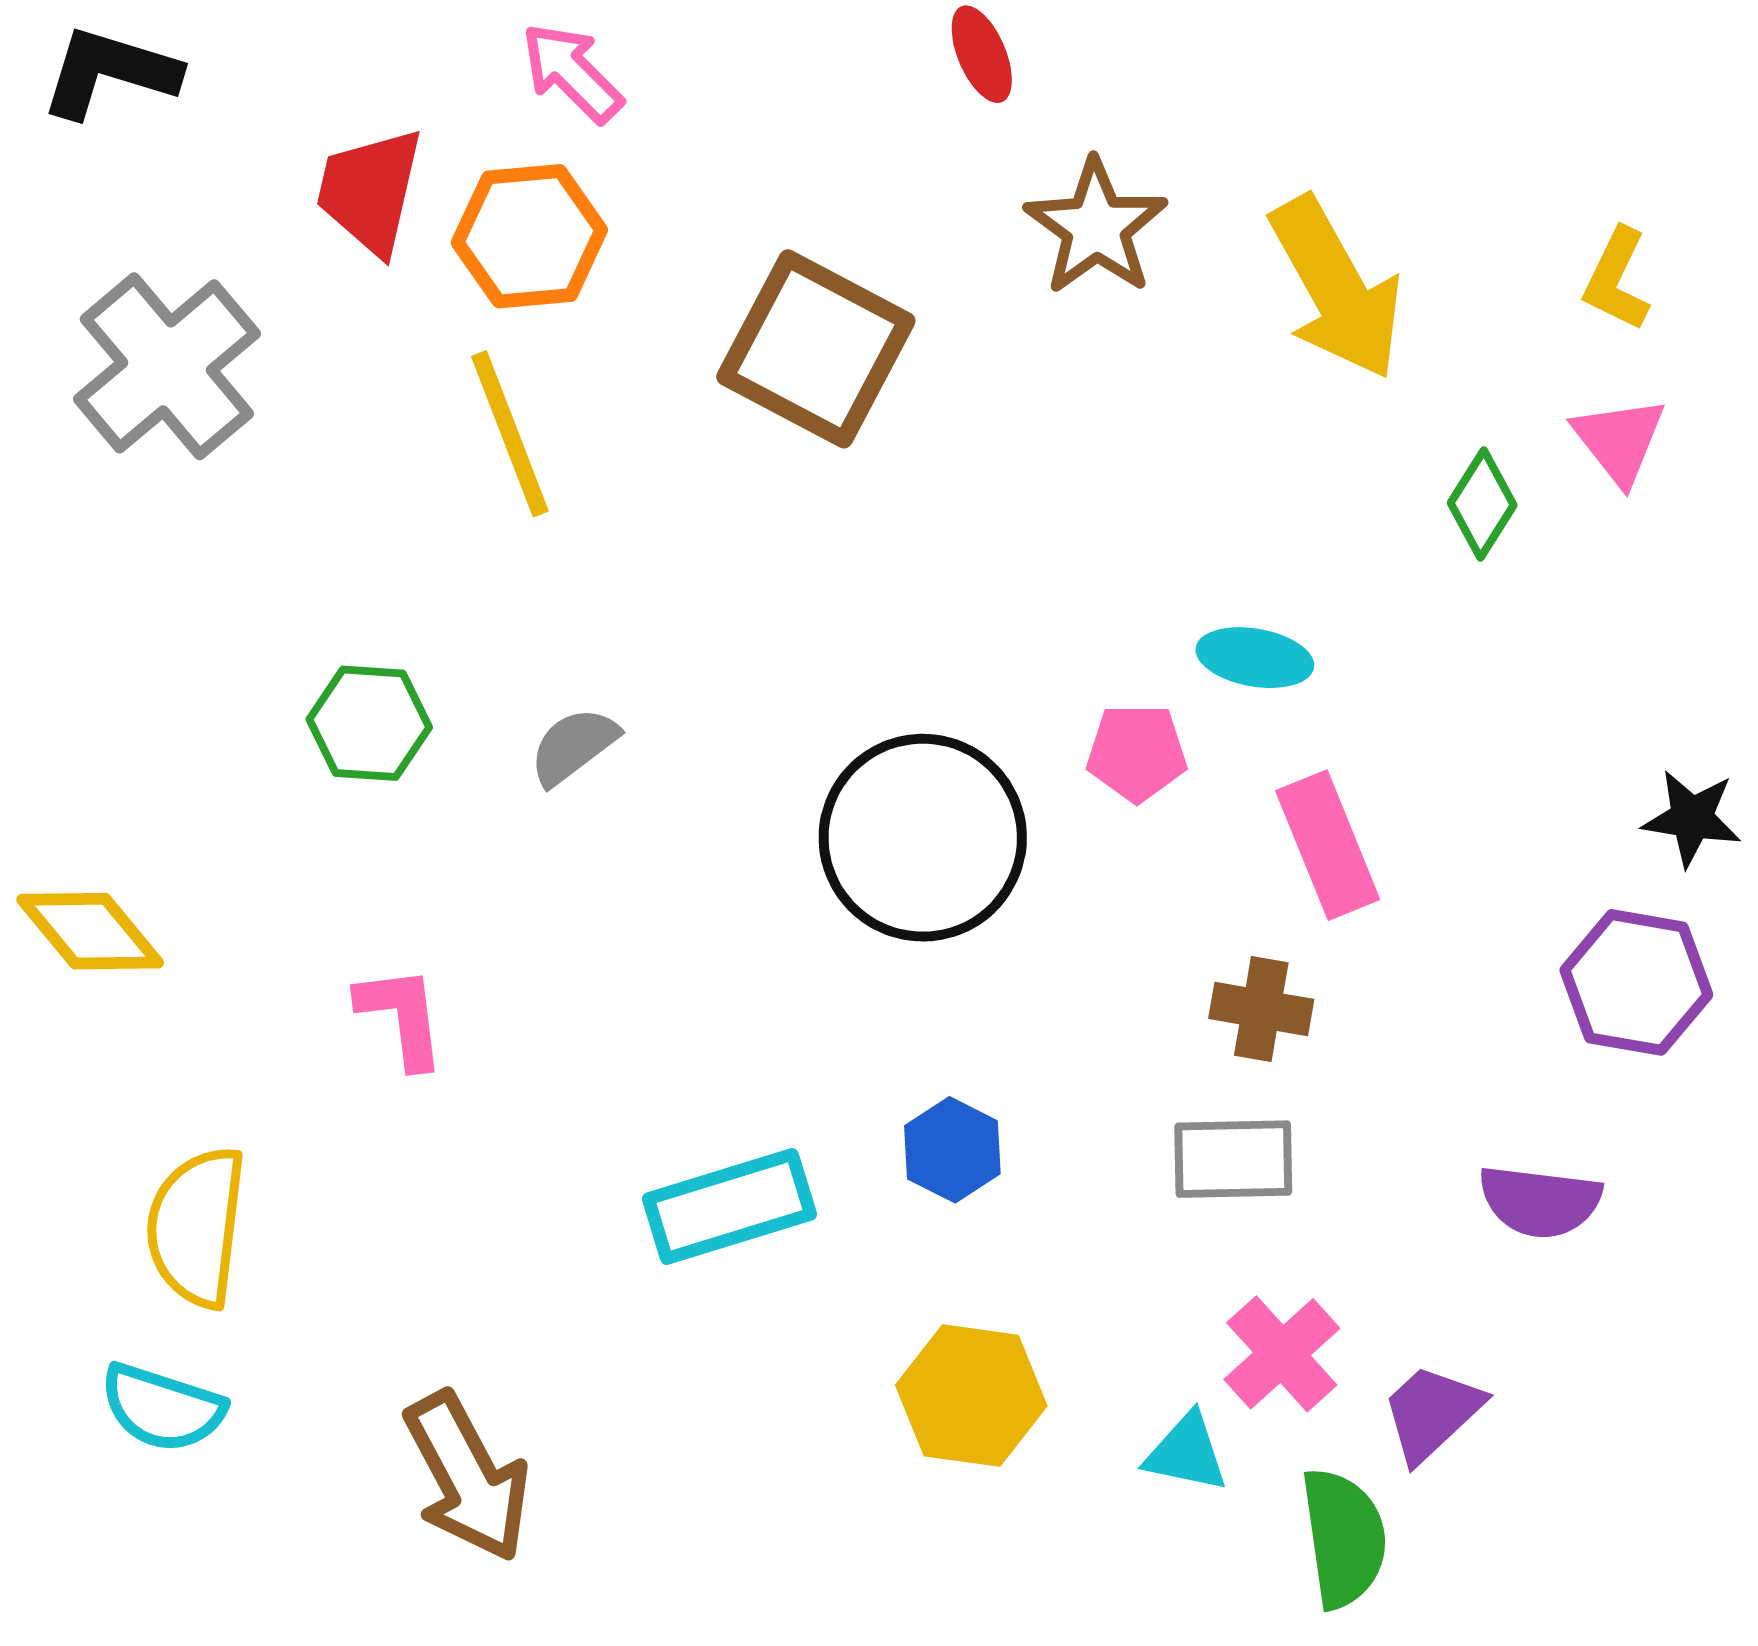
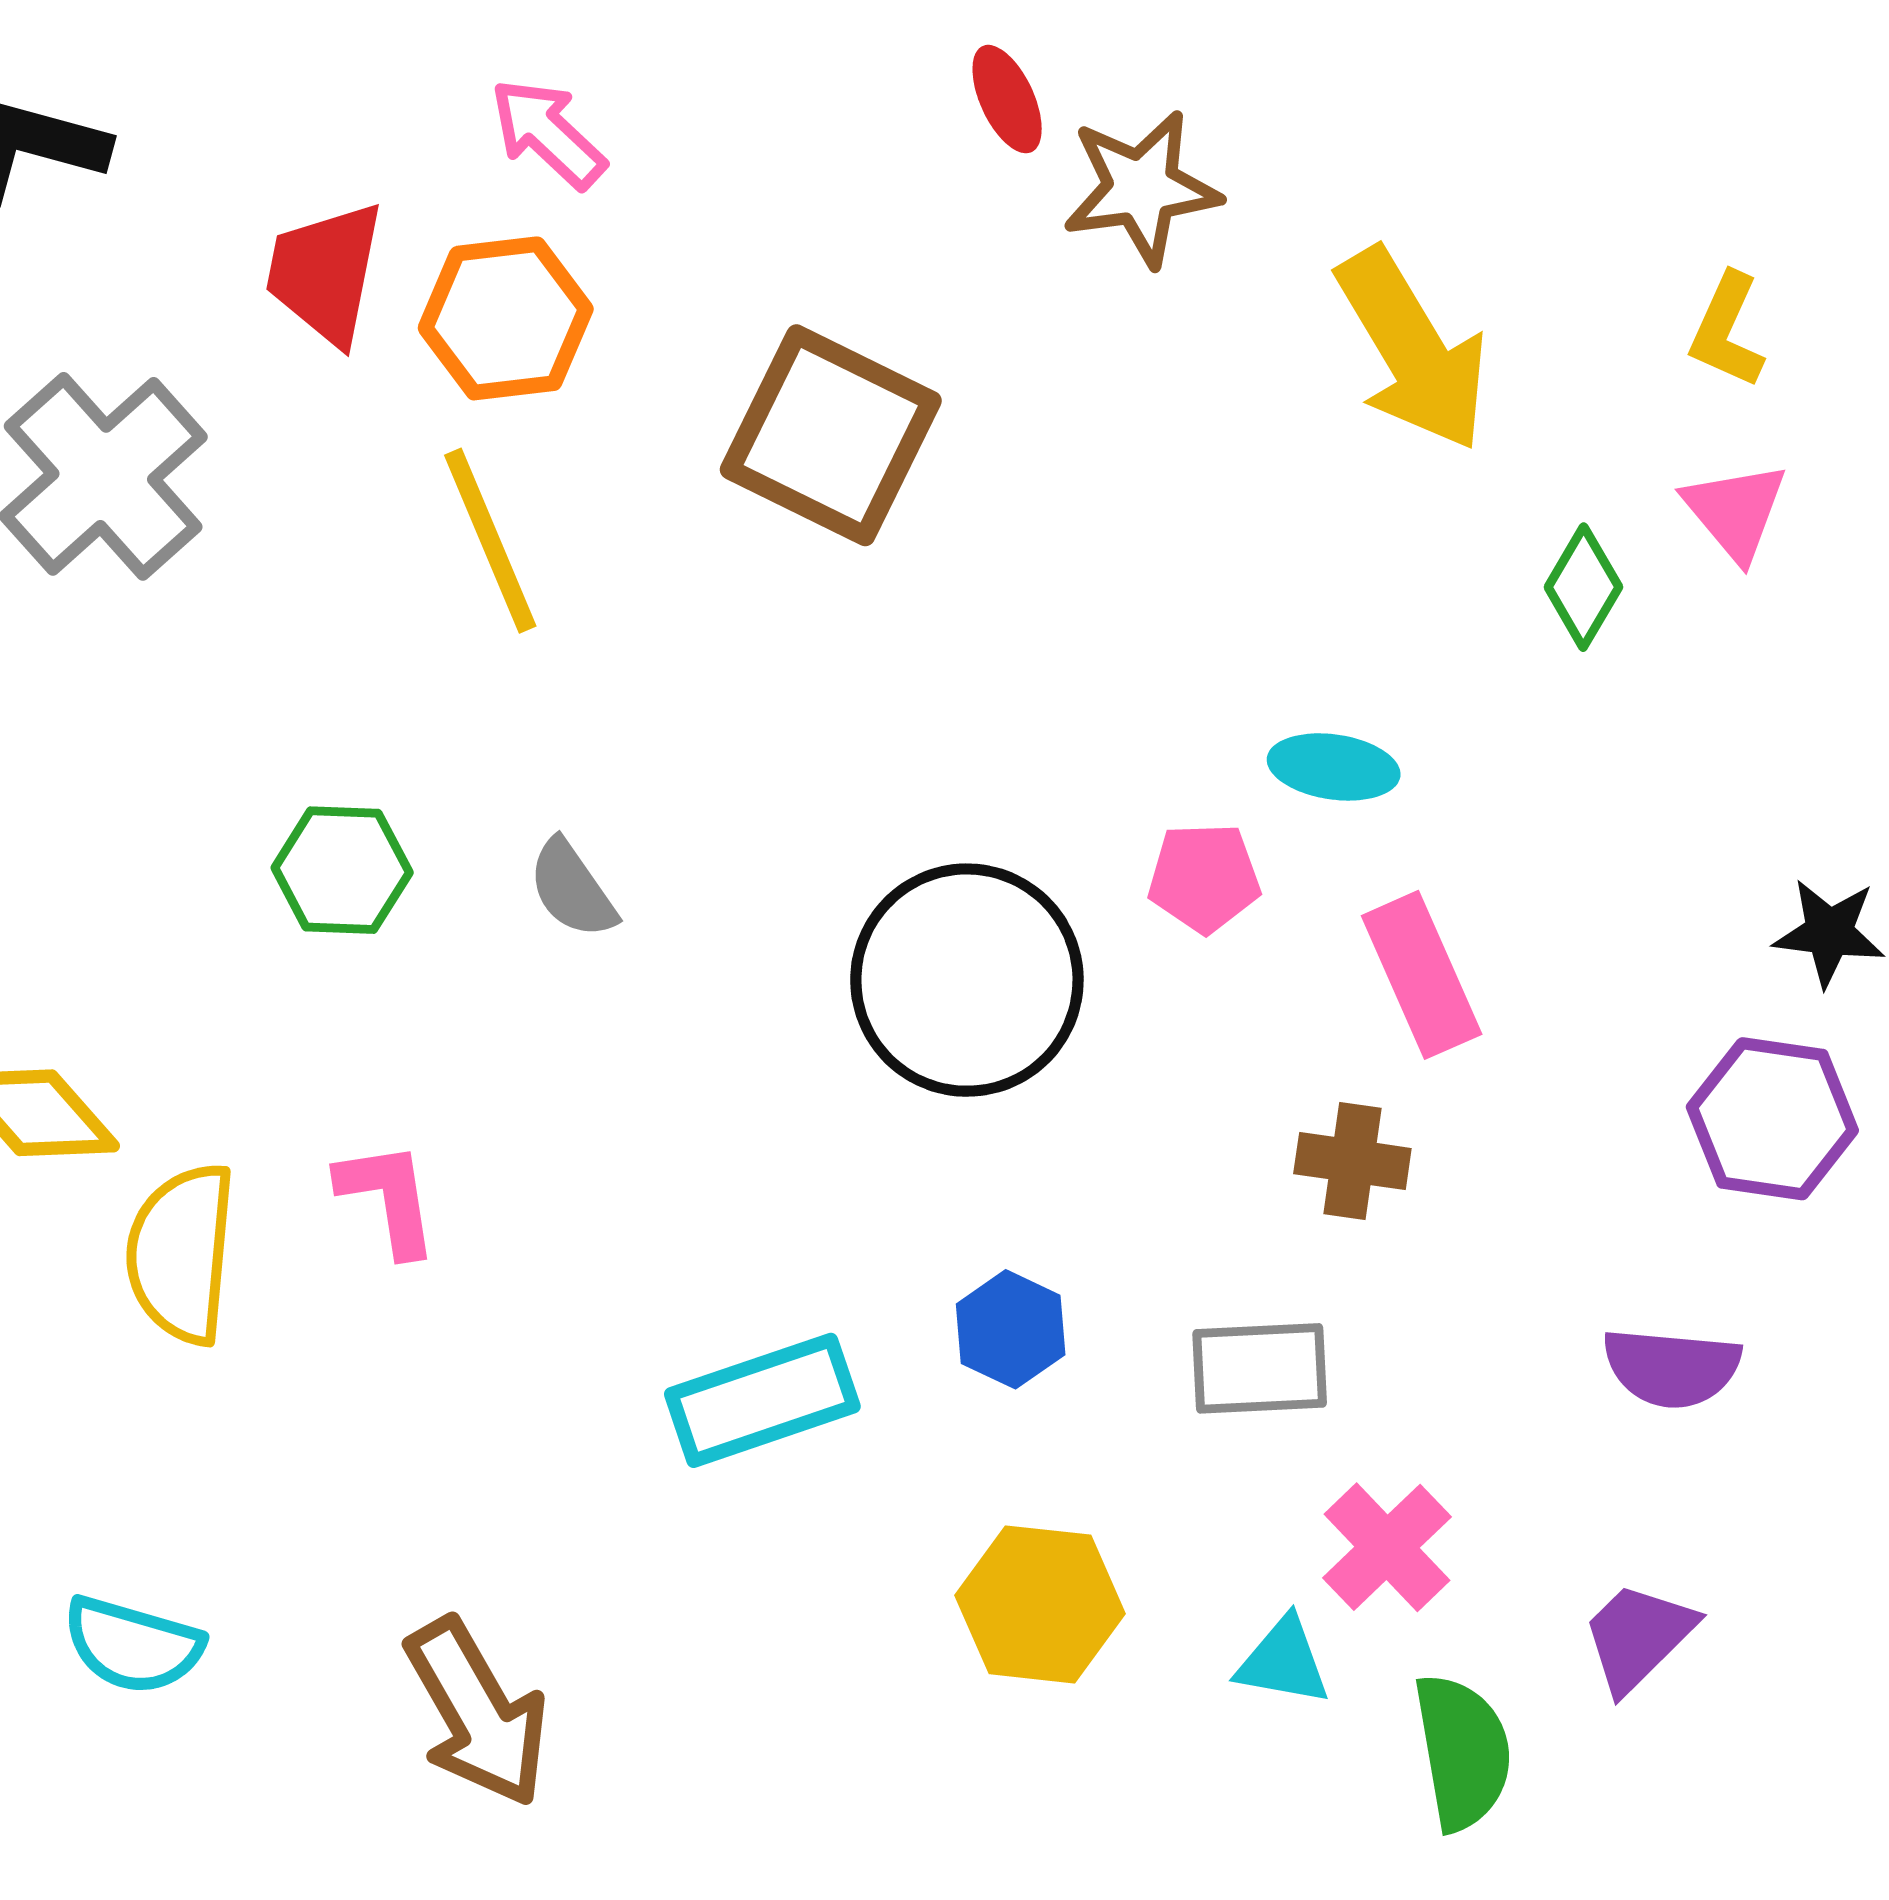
brown star: (1096, 227) -> (1141, 188), moved, turned 30
gray semicircle: (574, 746) -> (572, 889), turned -86
gray rectangle: (1233, 1159) -> (1260, 1368), moved
yellow semicircle: (196, 1227) -> (181, 1253), moved
purple trapezoid: (1432, 1413) -> (1638, 1637), moved

